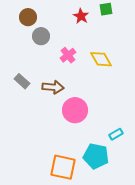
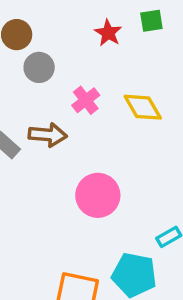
brown arrow: (53, 87) -> (48, 135), moved

